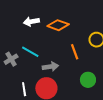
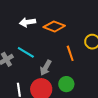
gray arrow: (50, 67) -> (46, 68), turned 126
green circle: (88, 80) -> (66, 84), moved

